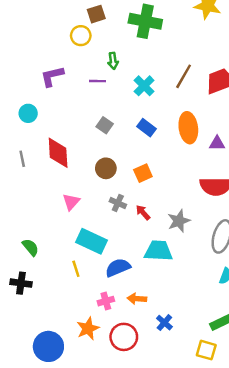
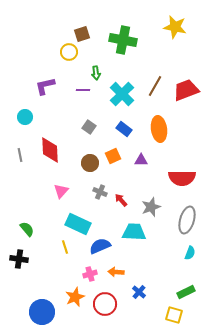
cyan cross: (144, 86) -> (122, 94), size x1.4
purple triangle: (217, 143) -> (141, 160), moved
orange square: (143, 173) -> (113, 156), moved

